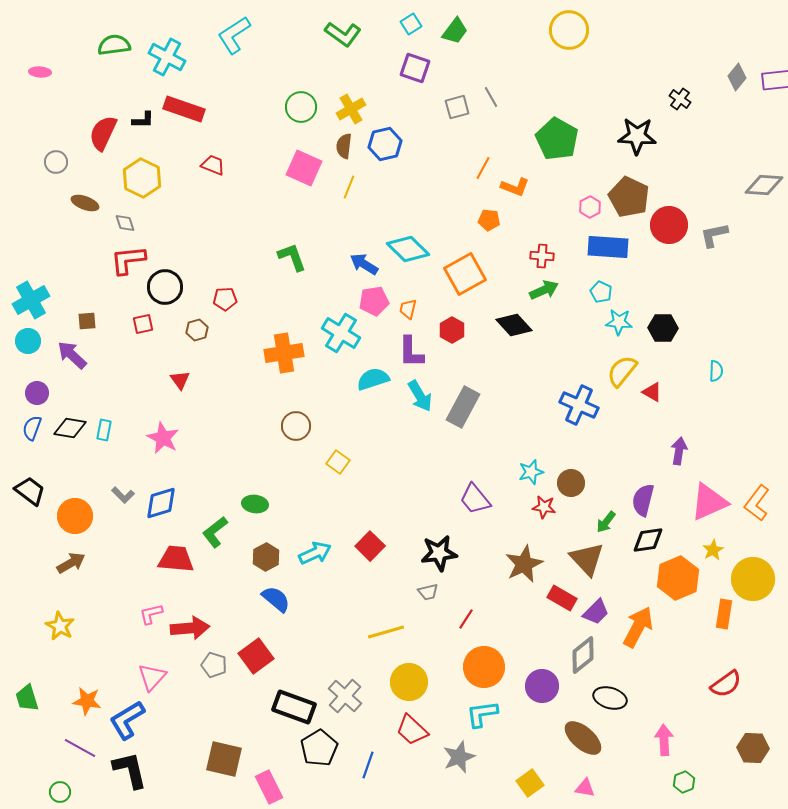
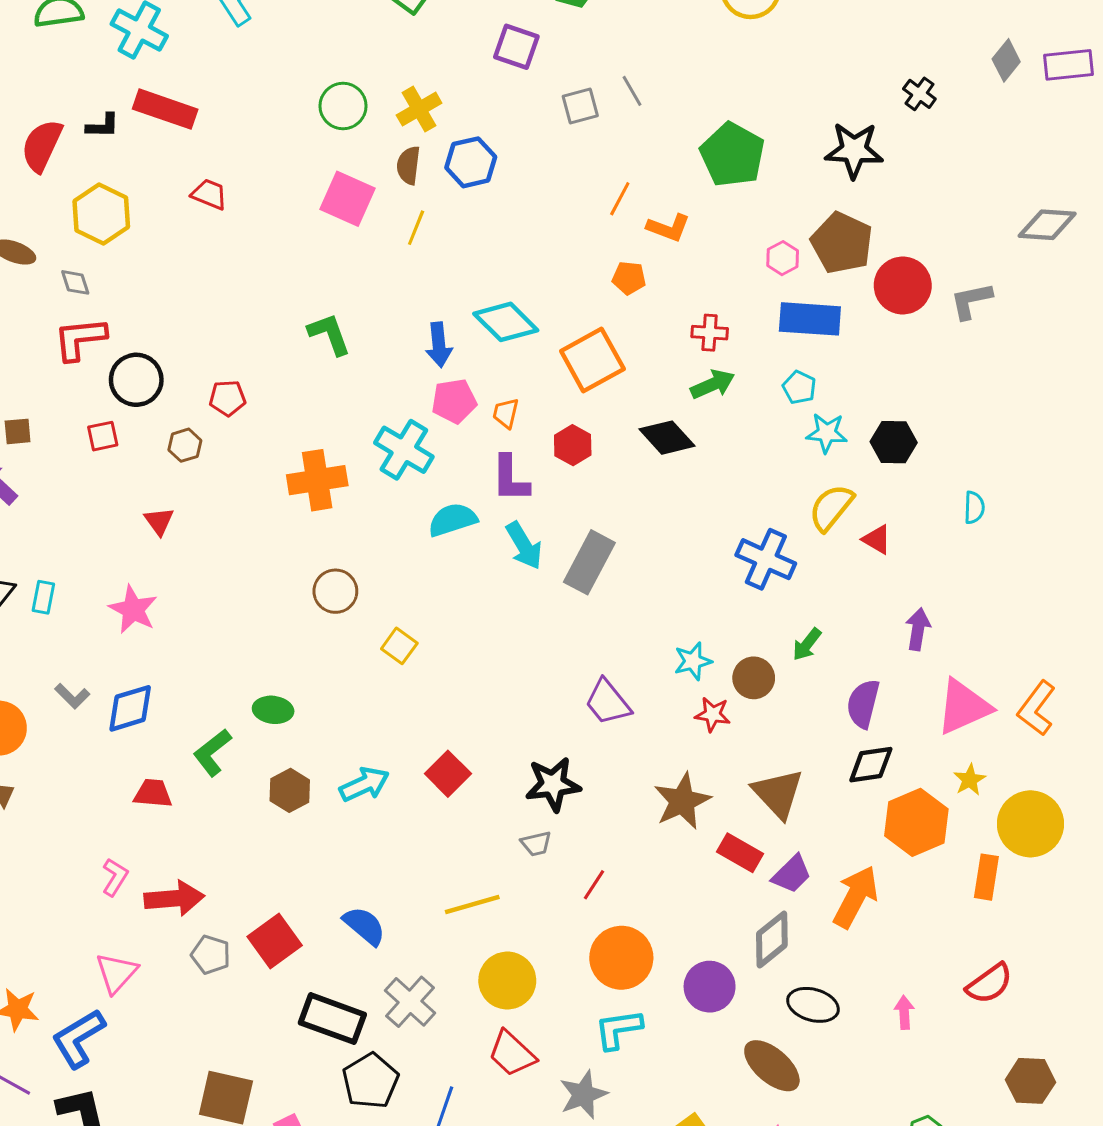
blue arrow: (364, 264) -> (439, 345), turned -128
green arrow: (606, 522) -> (807, 644), moved
red trapezoid: (176, 559) -> (153, 793), size x0.7
blue semicircle: (276, 599) -> (364, 926), moved
pink L-shape: (151, 614) -> (115, 877), turned 135
pink arrow: (664, 740) -> (904, 1012), moved, size x0.7

